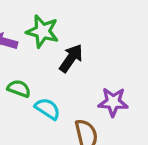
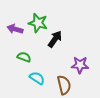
cyan semicircle: (48, 109) -> (37, 78), moved

